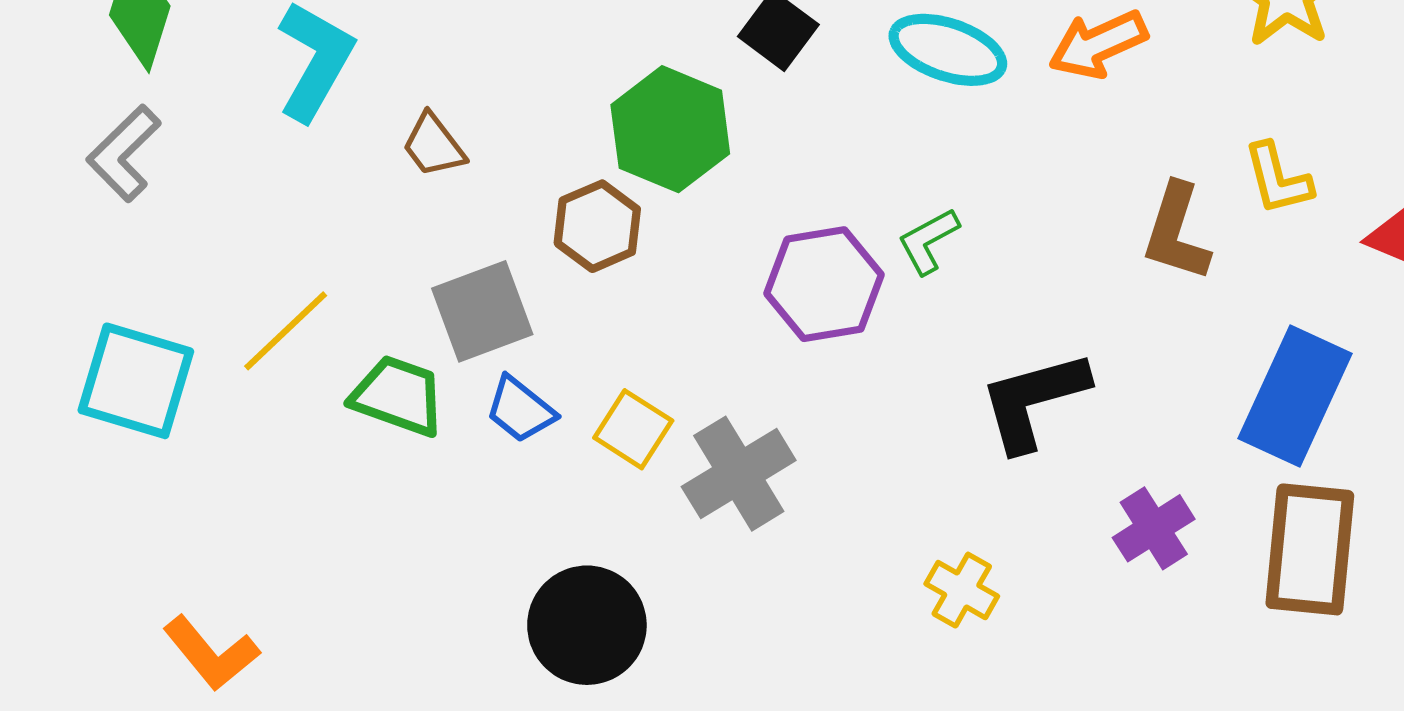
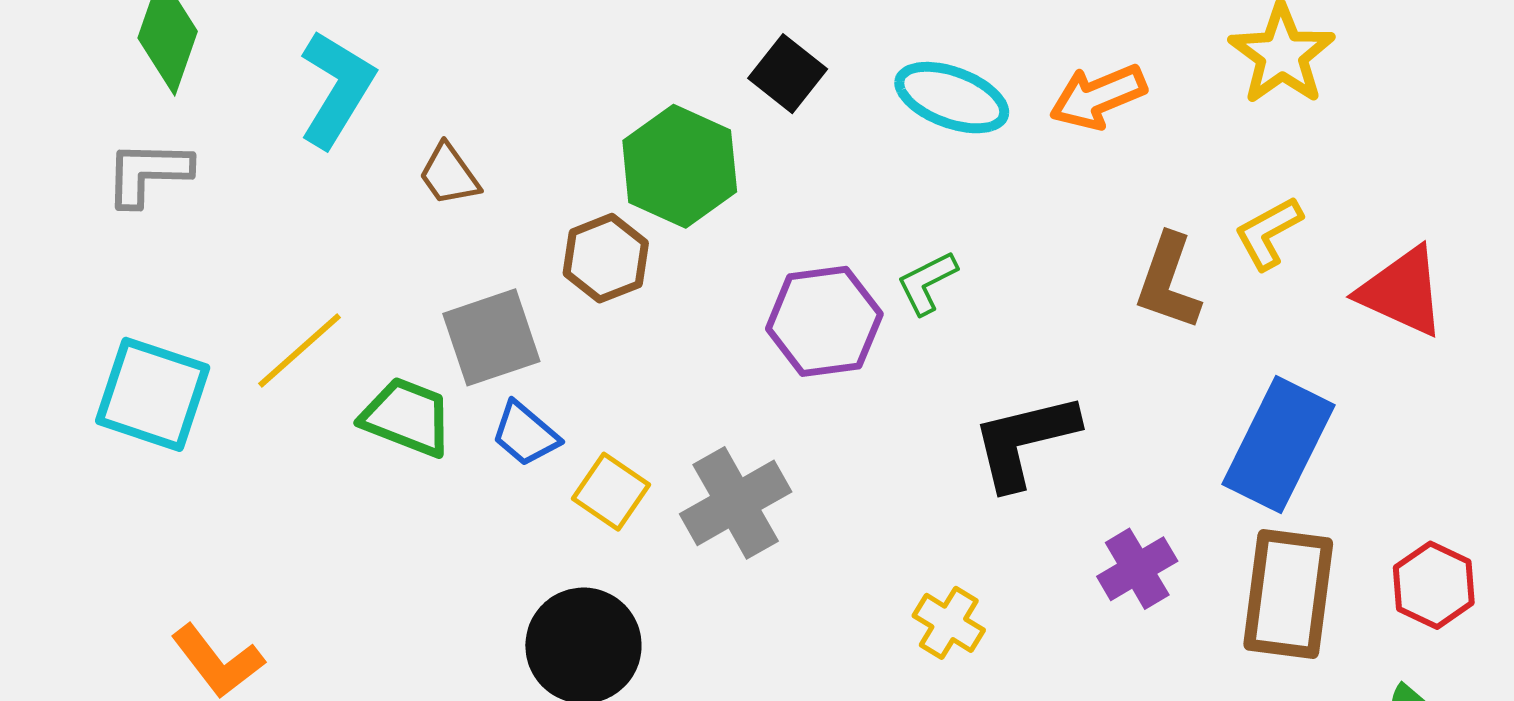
gray L-shape: (124, 153) -> (148, 173), turned 44
yellow L-shape: (1278, 179) -> (1268, 233), turned 74
yellow square: (633, 429) -> (611, 492), moved

